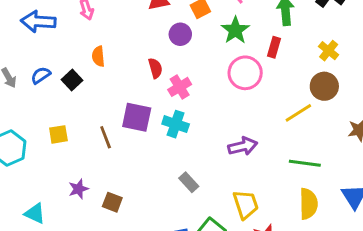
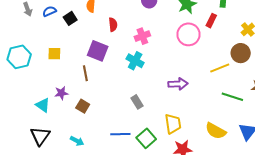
red semicircle: (155, 68) -> (113, 25), moved
purple square: (137, 117) -> (98, 51), moved
brown line: (106, 137) -> (85, 73), moved
green line: (305, 163) -> (232, 97), moved
yellow semicircle: (308, 204) -> (216, 131), turned 110
cyan triangle: (35, 213) -> (43, 105), moved

